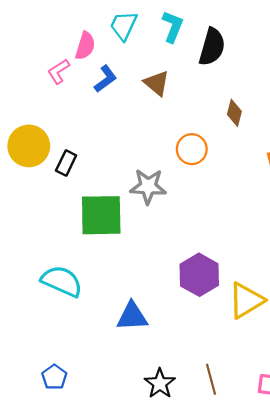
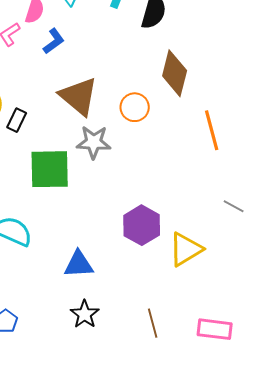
brown triangle: (157, 83) -> (79, 96), moved, size x1.6
brown diamond: (234, 113) -> (175, 73), size x1.8
black star: (160, 384) -> (85, 314), moved

